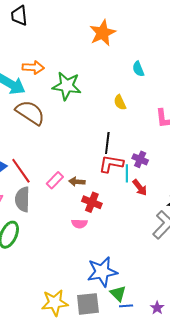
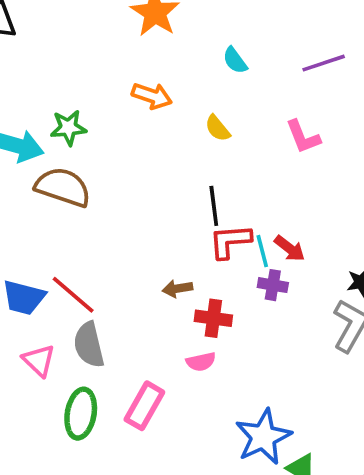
orange arrow: (33, 67) -> (152, 96), moved, turned 30
green star: (67, 86) -> (68, 128), moved, size x0.7
purple cross: (140, 159) -> (273, 285), moved
pink rectangle: (55, 180) -> (144, 406), moved, size x1.4
red arrow: (140, 188) -> (290, 248), moved

